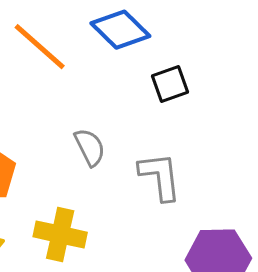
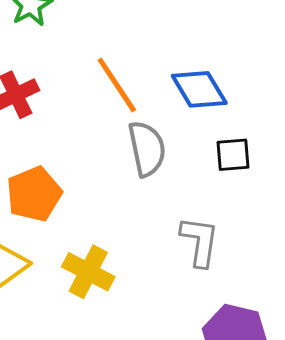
gray semicircle: (90, 147) -> (147, 149), moved, size x1.4

